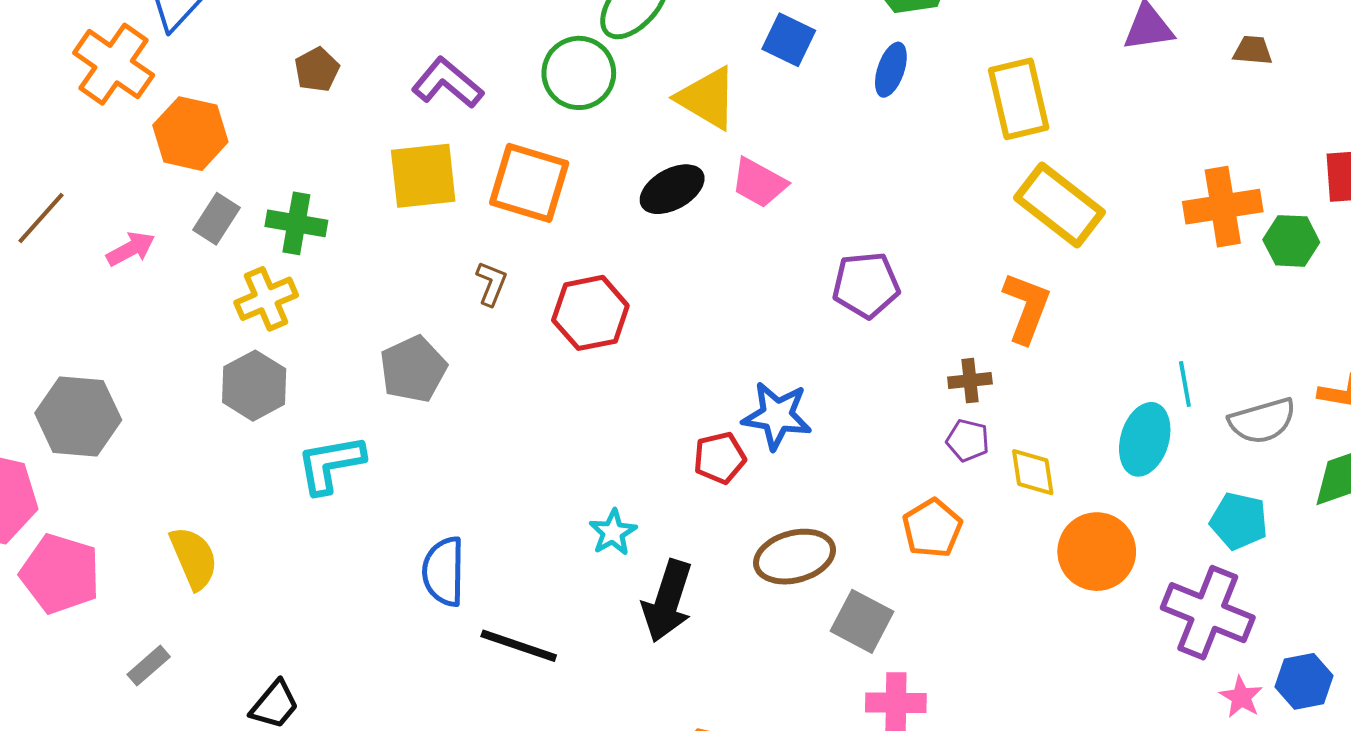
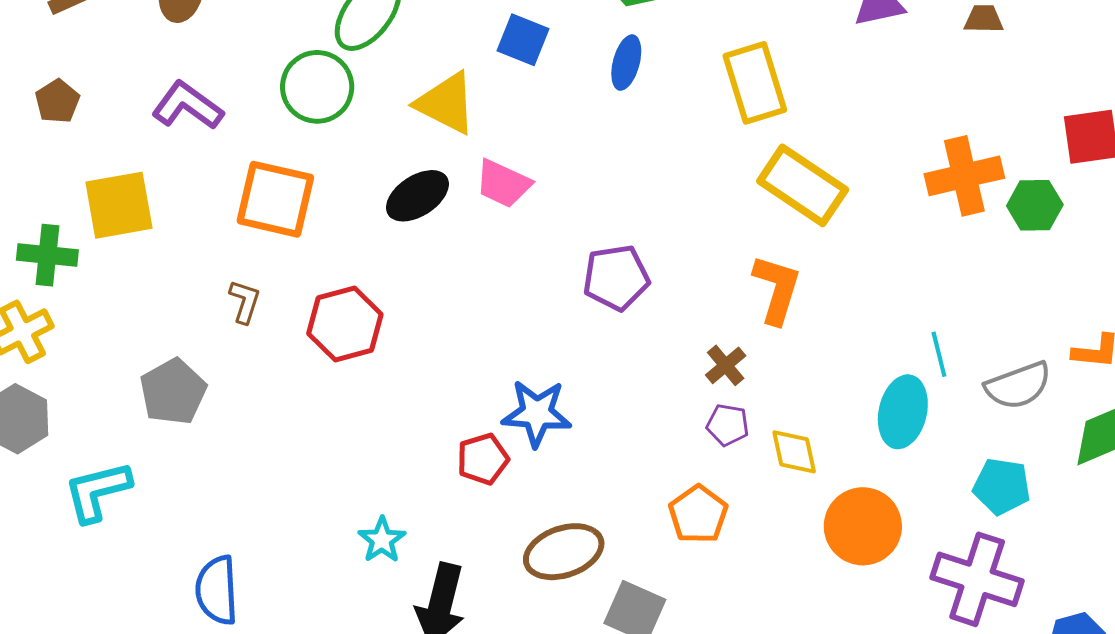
yellow square: (423, 176) -> (119, 205), moved
brown cross: (970, 381) -> (726, 365), turned -30

